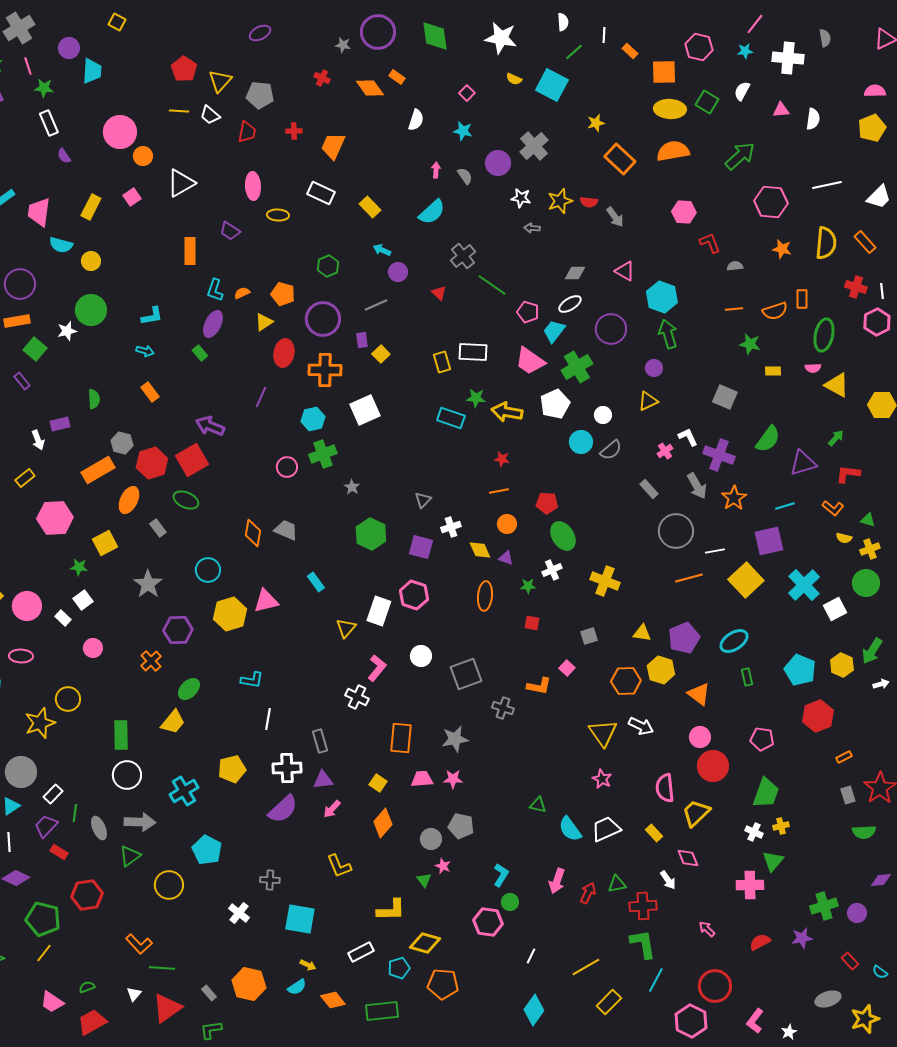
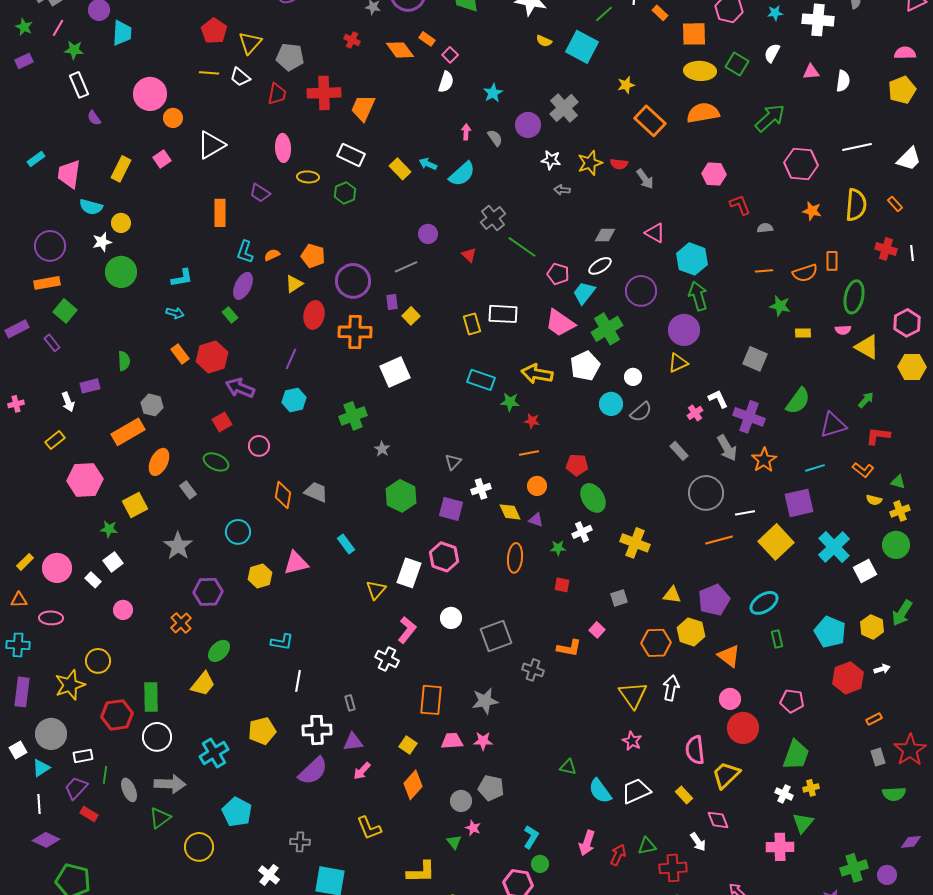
pink line: (28, 66) -> (58, 28), turned 48
pink square: (467, 93) -> (450, 55), moved
red cross: (294, 131) -> (324, 93), size x2.0
cyan star: (463, 131) -> (493, 93), turned 30
orange rectangle: (865, 242) -> (895, 204), size x0.7
cyan arrow: (382, 250) -> (428, 164), moved
green hexagon: (328, 266) -> (345, 193), moved
pink hexagon: (877, 322) -> (907, 323), moved
white star: (67, 331) -> (102, 242), moved
purple circle: (654, 368) -> (684, 330), size x1.8
green star: (476, 398) -> (510, 402), moved
cyan hexagon: (313, 419) -> (294, 400), moved
red square: (192, 460) -> (222, 422), size x0.6
red hexagon: (152, 463) -> (212, 357), moved
pink circle: (287, 467) -> (259, 446), moved
yellow hexagon: (230, 614) -> (260, 576), size x0.7
white arrow: (881, 684) -> (882, 669), moved
white arrow: (641, 726) -> (671, 688), turned -105
gray rectangle: (320, 741) -> (350, 703), size x0.7
white rectangle: (53, 794) -> (83, 756), turned 36
red hexagon: (87, 895) -> (117, 715), moved

